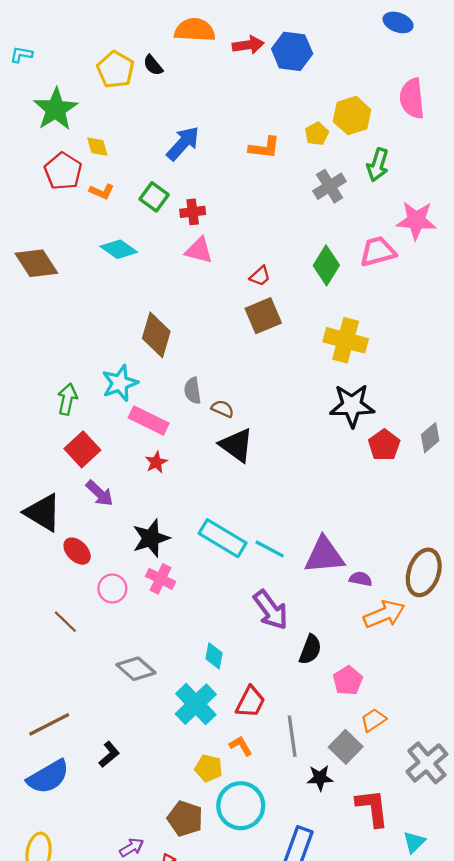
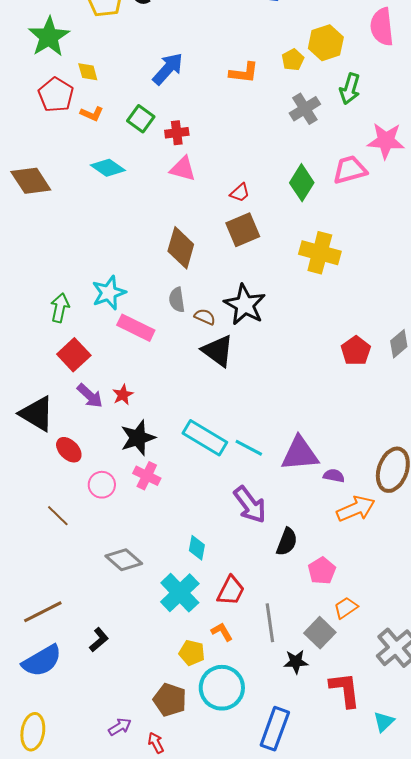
brown diamond: (156, 335) -> (181, 248), moved
black star: (352, 406) -> (245, 305), moved, turned 30
red star: (156, 462) -> (123, 395), moved

